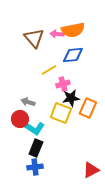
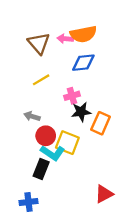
yellow line: (49, 70) -> (41, 80), moved
yellow square: (61, 113) -> (67, 143), moved
red circle: (20, 119) -> (46, 136), moved
cyan L-shape: (34, 128) -> (53, 153), moved
blue cross: (35, 167) -> (29, 202), moved

